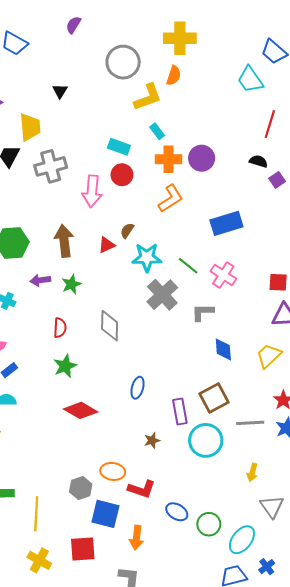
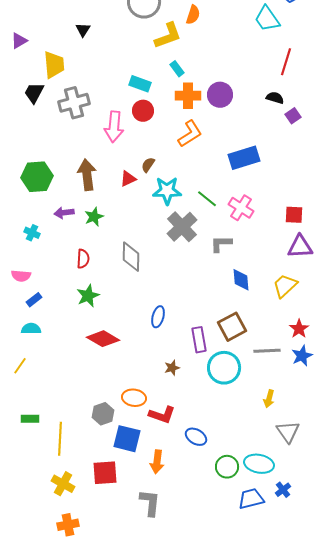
green circle: (209, 524) -> (227, 467), moved
cyan ellipse: (242, 540) -> (259, 464), turned 64

